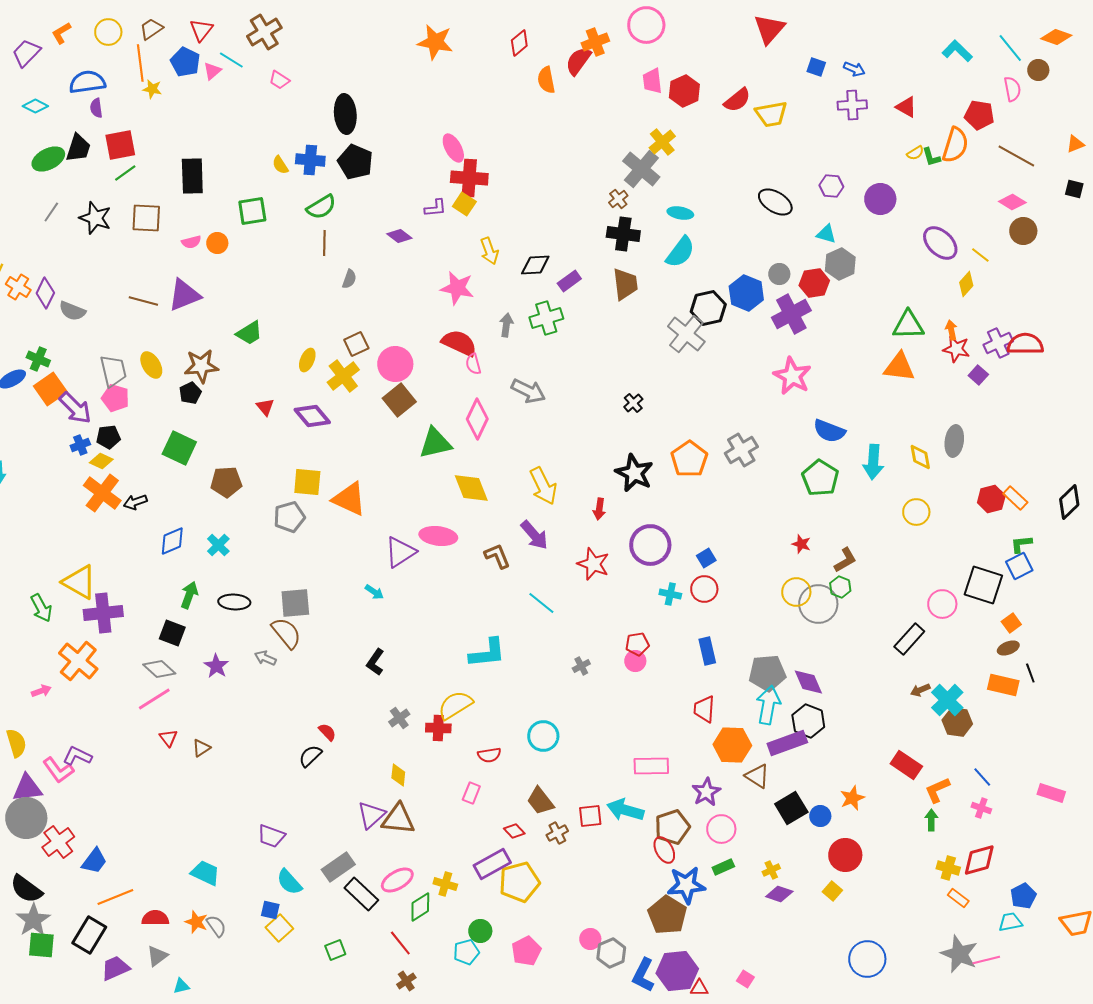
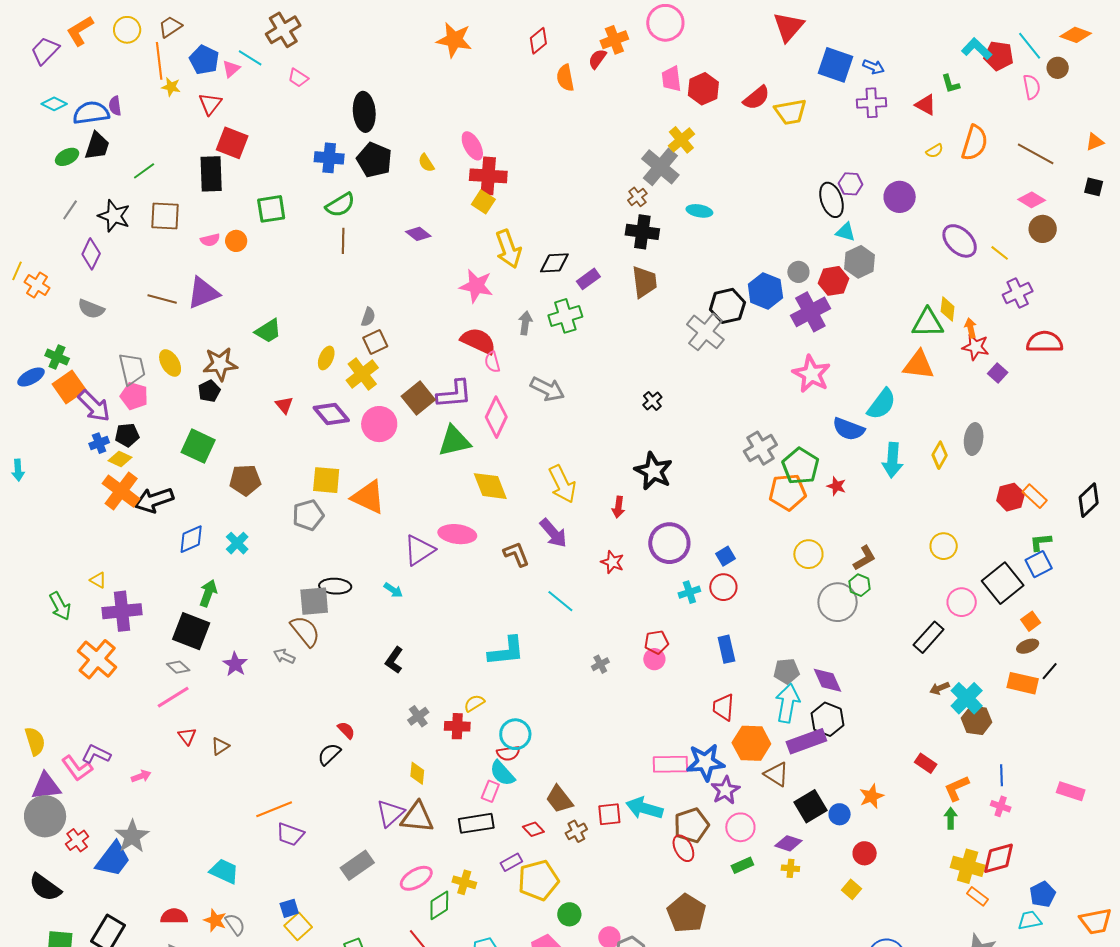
red triangle: (201, 30) -> (210, 104), moved
orange L-shape: (61, 33) -> (80, 31), size x1.4
red semicircle: (578, 61) -> (597, 59), size x0.7
blue square: (816, 67) -> (836, 65), size x1.8
blue semicircle: (87, 82) -> (91, 113), moved
red pentagon: (979, 115) -> (999, 56), moved
red square: (120, 145) -> (232, 143), moved, turned 32
green L-shape: (931, 157) -> (951, 84), moved
green ellipse: (48, 159) -> (67, 157), size x0.7
yellow semicircle: (280, 165) -> (426, 163), moved
black ellipse: (775, 202) -> (832, 200), moved, turned 40
purple L-shape: (435, 208) -> (454, 394), moved, size x1.6
yellow arrow: (489, 251) -> (508, 249), size x1.4
cyan semicircle: (680, 252) -> (882, 404), moved
gray semicircle: (349, 279) -> (368, 317), moved
yellow diamond: (966, 284) -> (948, 309), moved, turned -35
purple diamond: (45, 293) -> (91, 254), moved
purple cross: (998, 343) -> (1018, 293), moved
pink circle: (395, 364) -> (379, 424), moved
yellow diamond: (920, 457) -> (940, 455), turned 40
orange pentagon: (689, 459) -> (787, 492), moved, turned 30
green pentagon: (820, 478) -> (800, 466), moved
black arrow: (135, 502) -> (154, 500), size x1.6
yellow circle: (916, 512) -> (944, 546), moved
red star: (801, 544) -> (837, 486), moved
red star: (593, 564) -> (612, 562), size x0.7
yellow triangle: (79, 582) -> (98, 580), size x0.5
black square: (983, 585) -> (1003, 583), turned 33
yellow circle: (796, 592) -> (808, 554), moved
cyan cross: (670, 594) -> (689, 592), turned -30
black ellipse: (234, 602) -> (335, 586), moved
black square: (172, 633) -> (191, 631), size x1.4
gray diamond: (159, 669) -> (178, 667), size x0.7
gray pentagon: (767, 673) -> (786, 671), size x0.7
black line: (1030, 673) -> (1050, 671), turned 60
pink arrow: (41, 691) -> (141, 776), moved
yellow semicircle: (455, 705) -> (474, 703), size x0.6
cyan circle: (543, 736) -> (515, 734), moved
red rectangle: (906, 765) -> (926, 763), size x0.7
blue line: (982, 777) -> (1002, 775), turned 40
red cross: (58, 842) -> (77, 840), size x0.7
red circle: (845, 855) -> (865, 853), size x0.7
blue trapezoid: (94, 861) -> (113, 859), size x1.4
purple rectangle: (492, 864) -> (511, 862), size x0.6
yellow cross: (948, 868) -> (968, 866), size x1.4
yellow cross: (771, 870) -> (790, 868), turned 30
cyan semicircle: (289, 882) -> (502, 773), moved
blue star: (686, 885) -> (705, 762), moved
black rectangle: (361, 894) -> (476, 823), moved, turned -52
purple diamond: (779, 894) -> (788, 843), moved
orange line: (115, 897) -> (274, 809), moved
blue square: (270, 910) -> (289, 908), turned -30
gray star: (33, 920) -> (132, 836), moved
green circle: (480, 931) -> (569, 914), moved

